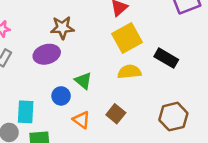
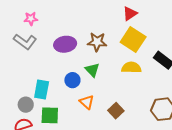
brown star: (62, 28) -> (97, 42), moved
yellow square: (127, 38) -> (133, 40), turned -35
brown square: (116, 114) -> (116, 111), moved

